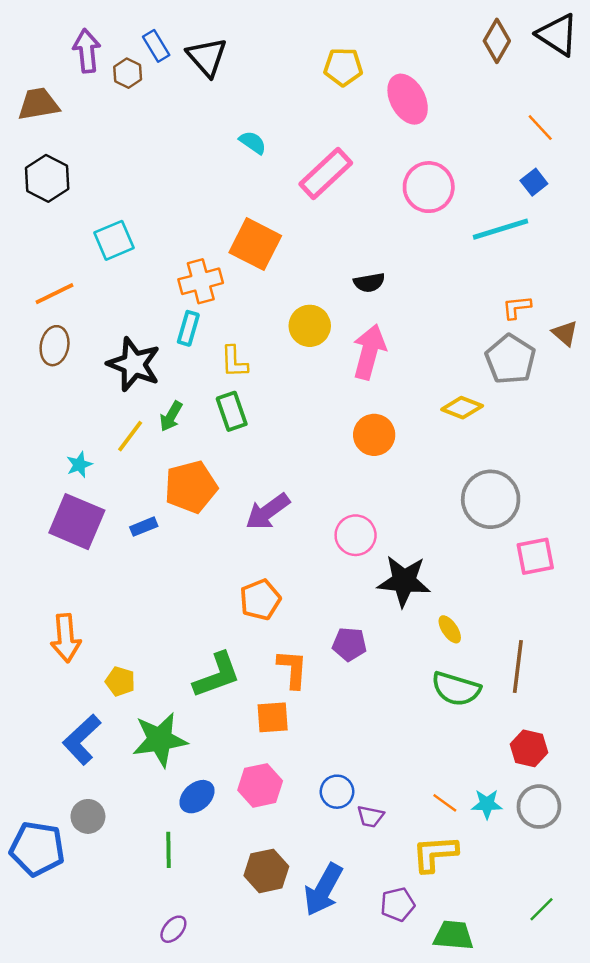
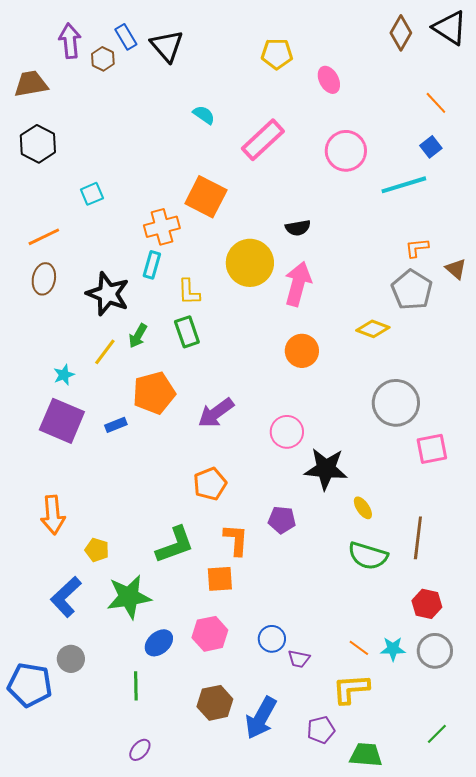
pink ellipse: (408, 99) -> (329, 80), size x0.7
cyan square: (114, 240) -> (92, 194), size x0.7
yellow circle: (310, 326) -> (250, 263), size x1.4

